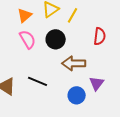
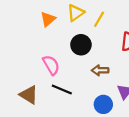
pink semicircle: (28, 39) -> (51, 65), moved
brown arrow: (74, 63) -> (100, 70), size x0.7

